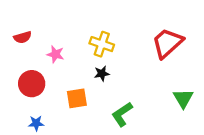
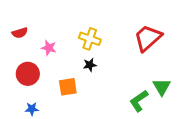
green L-shape: (122, 114) -> (139, 101), moved

